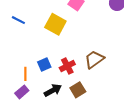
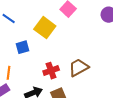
blue square: (44, 64) -> (22, 47), moved

